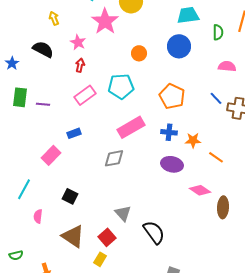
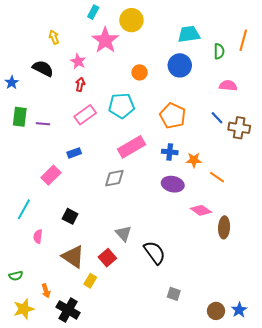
yellow rectangle: (100, 259) -> (90, 281), moved

